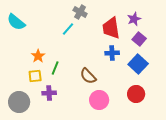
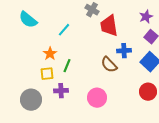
red trapezoid: (111, 28) -> (109, 26), moved
cyan line: (68, 29) -> (64, 30), moved
brown semicircle: (88, 76) -> (109, 65), moved
pink circle: (99, 100) -> (97, 98), moved

